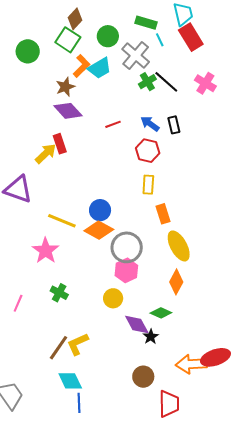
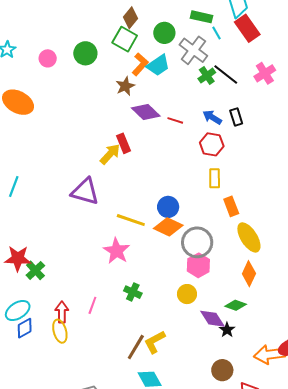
pink cross: (205, 83) -> (265, 73), turned 30
purple diamond: (68, 111) -> (146, 112), moved
red line: (113, 124) -> (175, 120), turned 42

